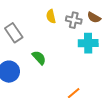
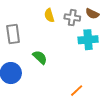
gray rectangle: (14, 33) -> (13, 34), turned 30

